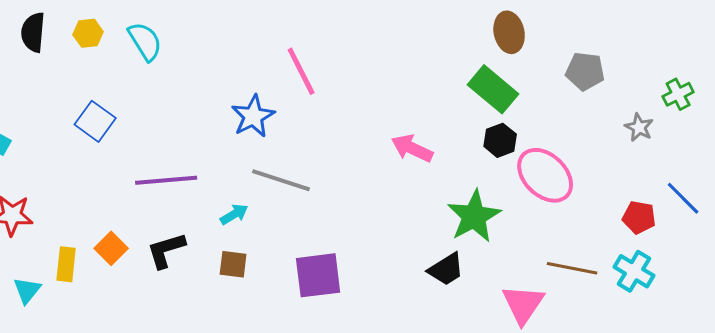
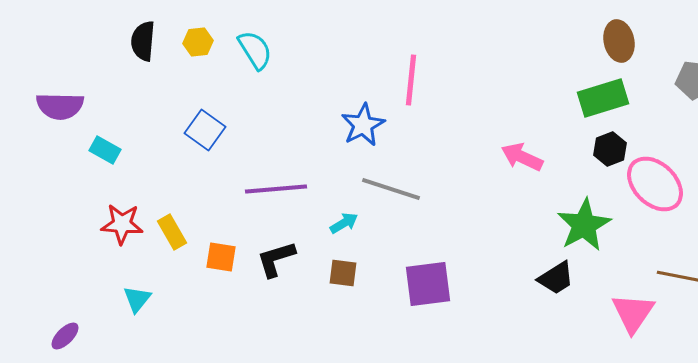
pink line: (301, 71) -> (411, 80), turned 33
green rectangle: (493, 89) -> (603, 98), turned -57
orange square: (111, 248) -> (221, 257), turned -36
yellow rectangle: (66, 264) -> (172, 232), moved, turned -36

